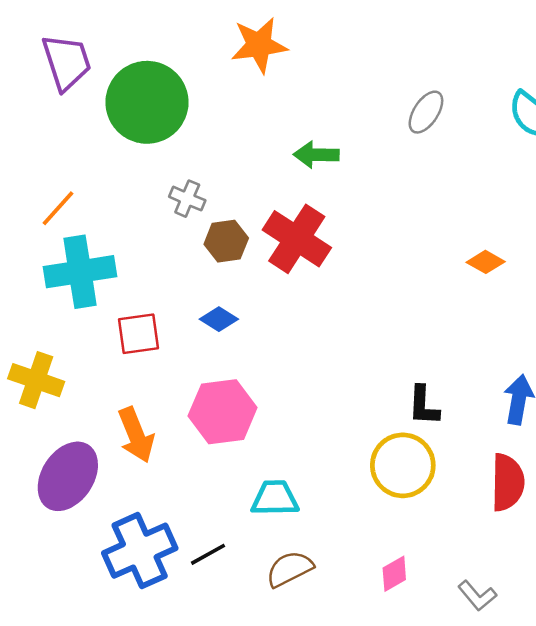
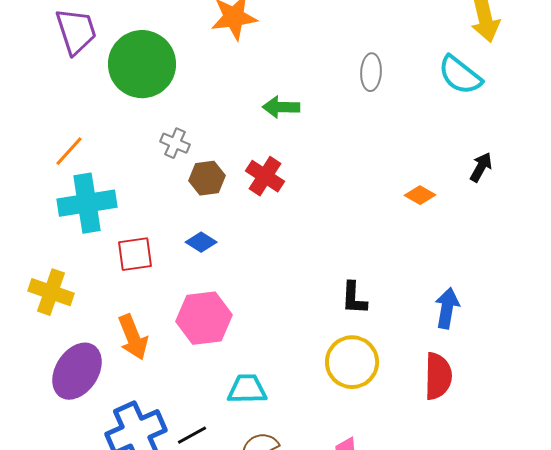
gray ellipse: (426, 112) -> (371, 72), turned -30
red cross: (297, 239) -> (265, 176), size x0.7
black L-shape: (424, 406) -> (354, 298), moved

